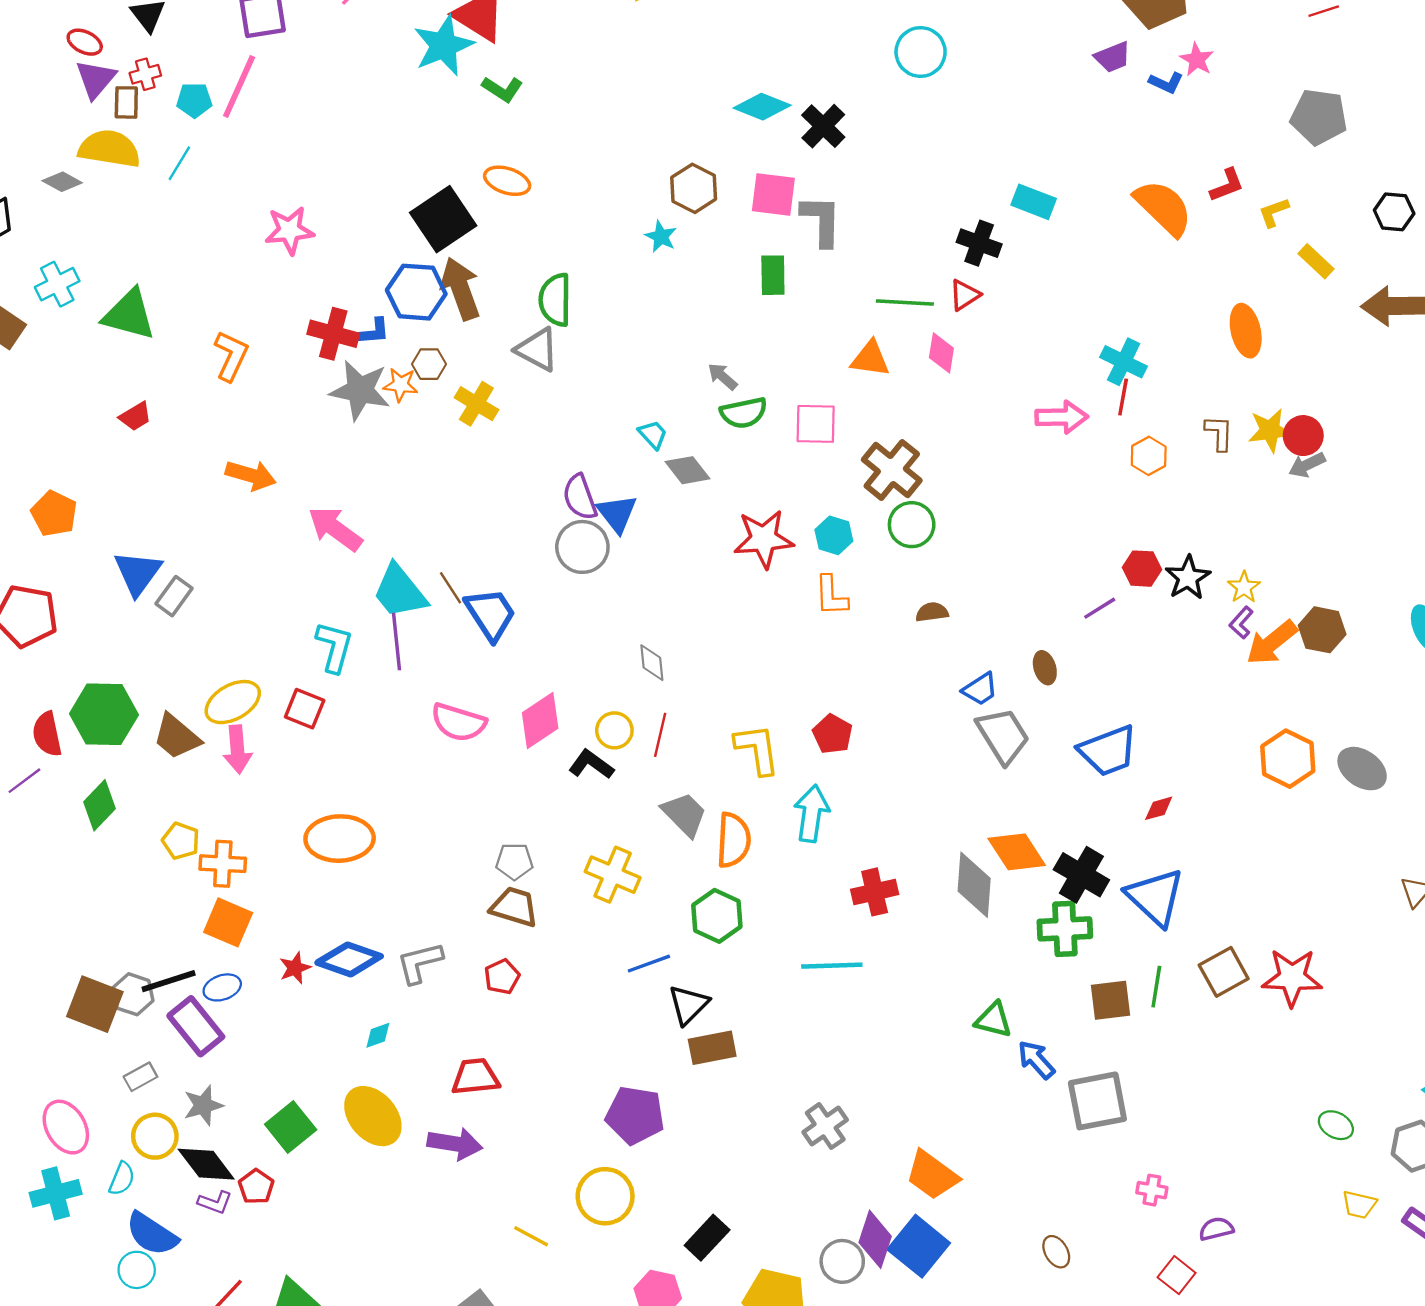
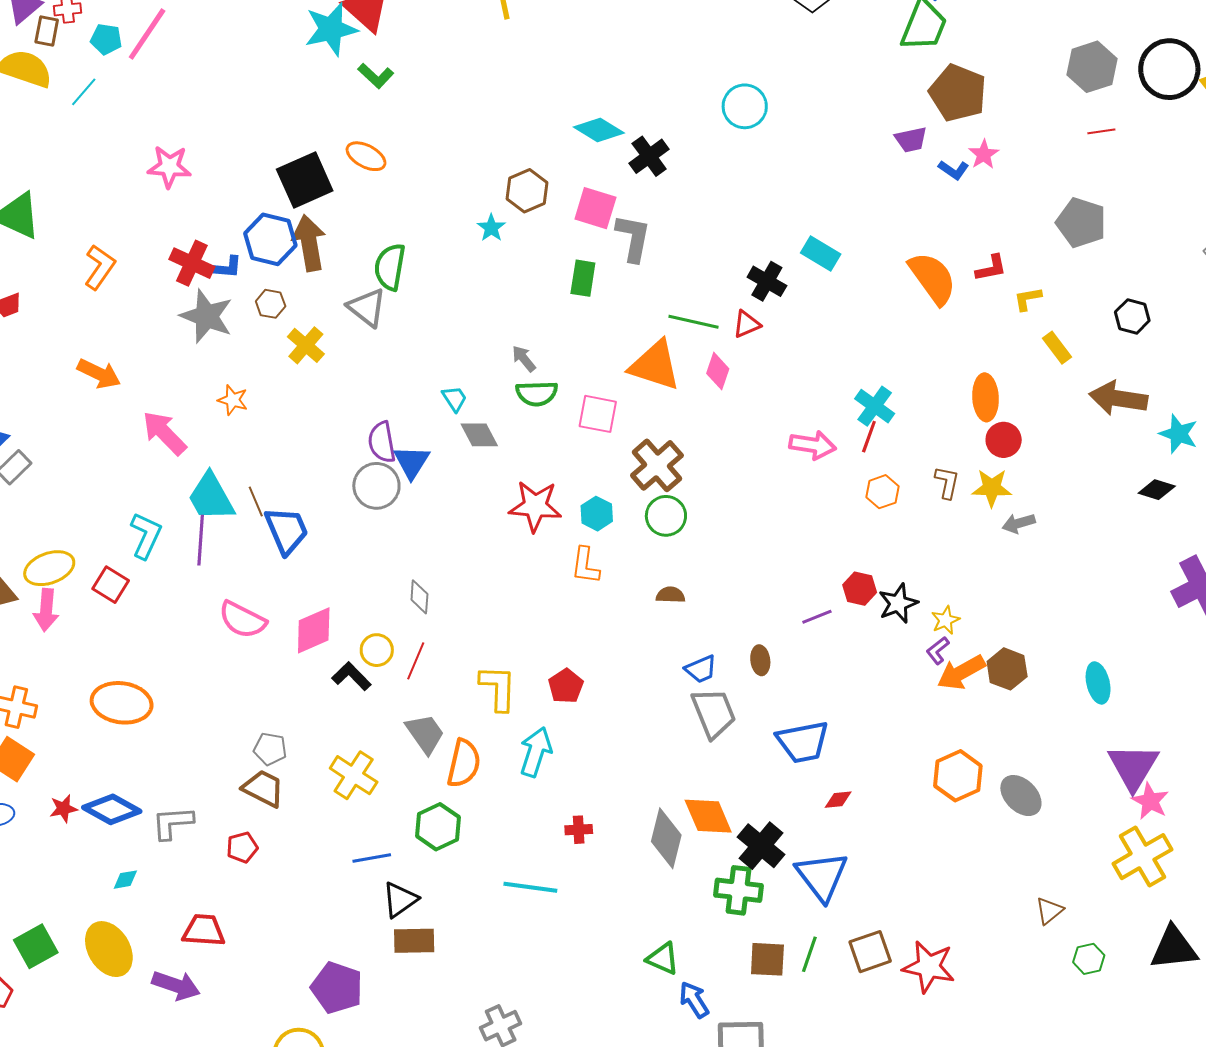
orange triangle: (870, 359) -> (655, 365), size x1.5
orange star: (401, 385) -> (233, 400), moved
red circle: (1303, 436) -> (1004, 440), moved
red cross: (875, 892) -> (579, 830), size x0.7

